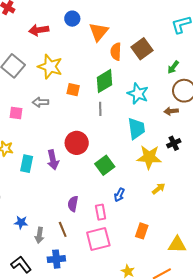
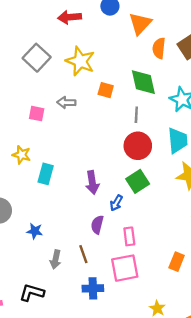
green diamond: (104, 81) -> (143, 82), turned -75
red circle: (77, 143) -> (138, 146), moved
purple arrow: (53, 160) -> (92, 183), moved
blue arrow: (119, 195) -> (116, 203), moved
blue star: (21, 222) -> (35, 231), moved
blue cross: (56, 259) -> (93, 288), moved
black L-shape: (21, 264) -> (32, 293), turned -40

